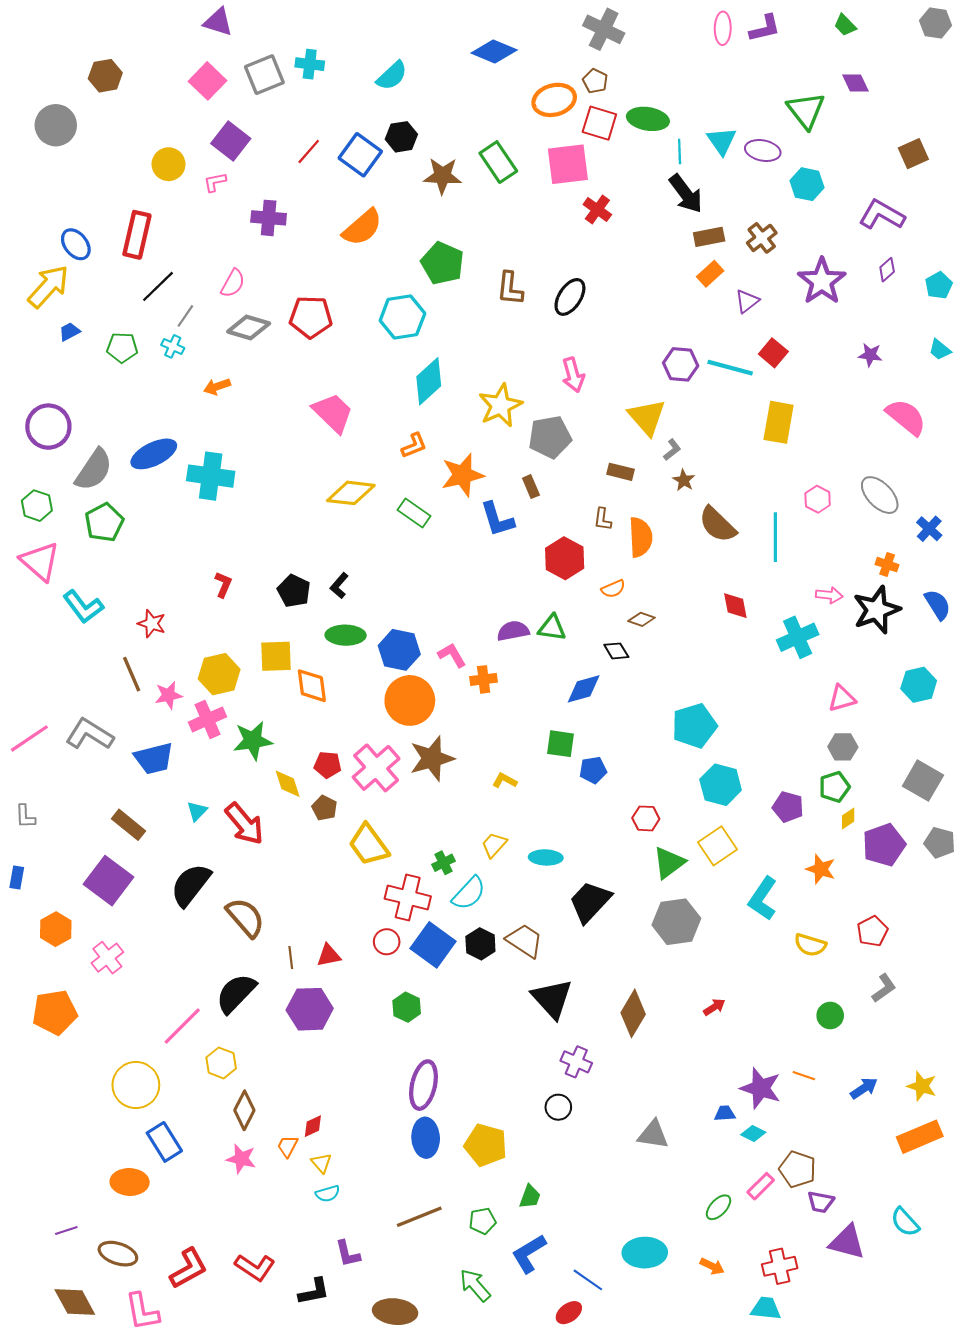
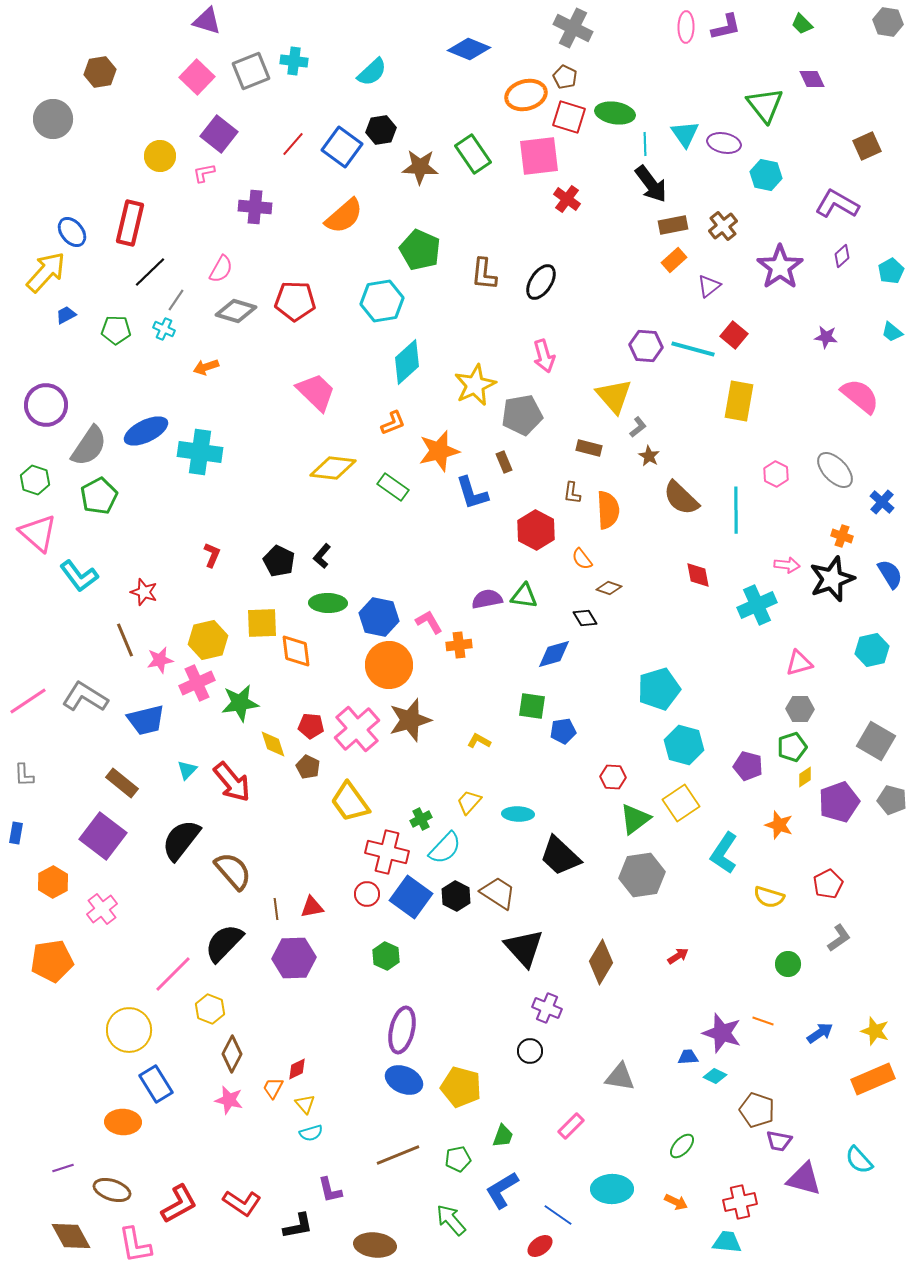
orange semicircle: (613, 589) -> (582, 559), turned 75
black trapezoid: (590, 902) -> (560, 856), turned -90
blue ellipse: (426, 1138) -> (404, 1080), turned -63
pink rectangle: (761, 1186) -> (571, 1126), moved

